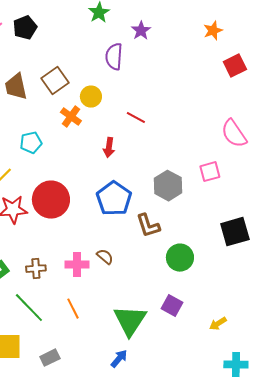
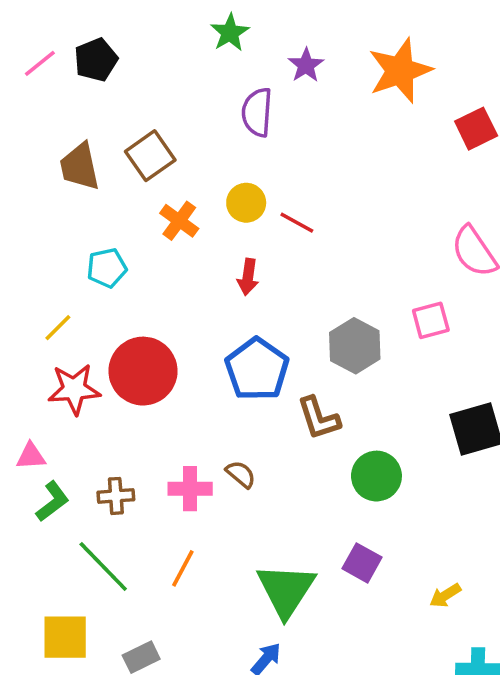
orange star: (213, 31) -> (400, 71), moved, size x1.8
yellow circle: (91, 97) -> (246, 203), moved
orange line: (73, 309) -> (183, 568), turned 55

